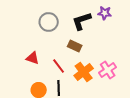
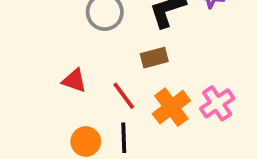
brown rectangle: (75, 46) -> (154, 58), turned -40

